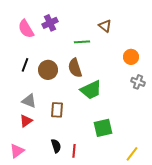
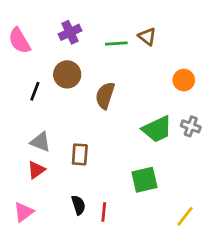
pink semicircle: (26, 29) -> (19, 41), moved
green line: (82, 42) -> (116, 44), moved
brown semicircle: (75, 68) -> (105, 95), turned 36
brown circle: (48, 70) -> (67, 74), moved
gray cross: (138, 82) -> (191, 126), moved
green trapezoid: (91, 90) -> (157, 129), moved

